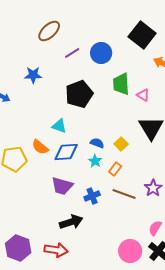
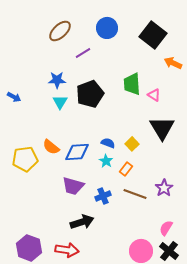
blue circle: (101, 53) -> (107, 28), moved
blue star: (33, 75) -> (57, 80), moved
cyan triangle: (59, 126) -> (60, 102), moved, turned 42

